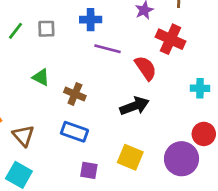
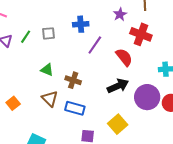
purple line: (107, 49) -> (95, 45), turned -66
brown triangle: (23, 136) -> (50, 99), moved
yellow square: (130, 157) -> (118, 124), turned 30
purple circle: (182, 159) -> (147, 97), moved

